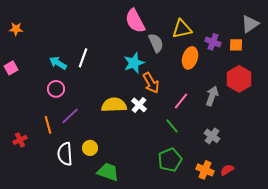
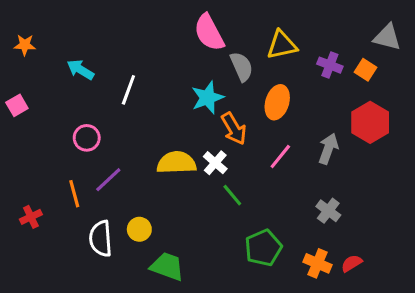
gray triangle: (250, 24) -> (387, 37), turned 48
orange square: (236, 45) -> (366, 70), turned 32
orange ellipse: (190, 58) -> (277, 102), moved
cyan arrow: (58, 63) -> (80, 70), moved
green line: (172, 126) -> (232, 195), moved

